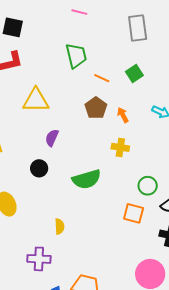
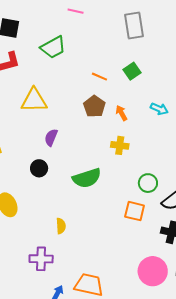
green trapezoid: (76, 56) -> (53, 47), moved, turned 76

